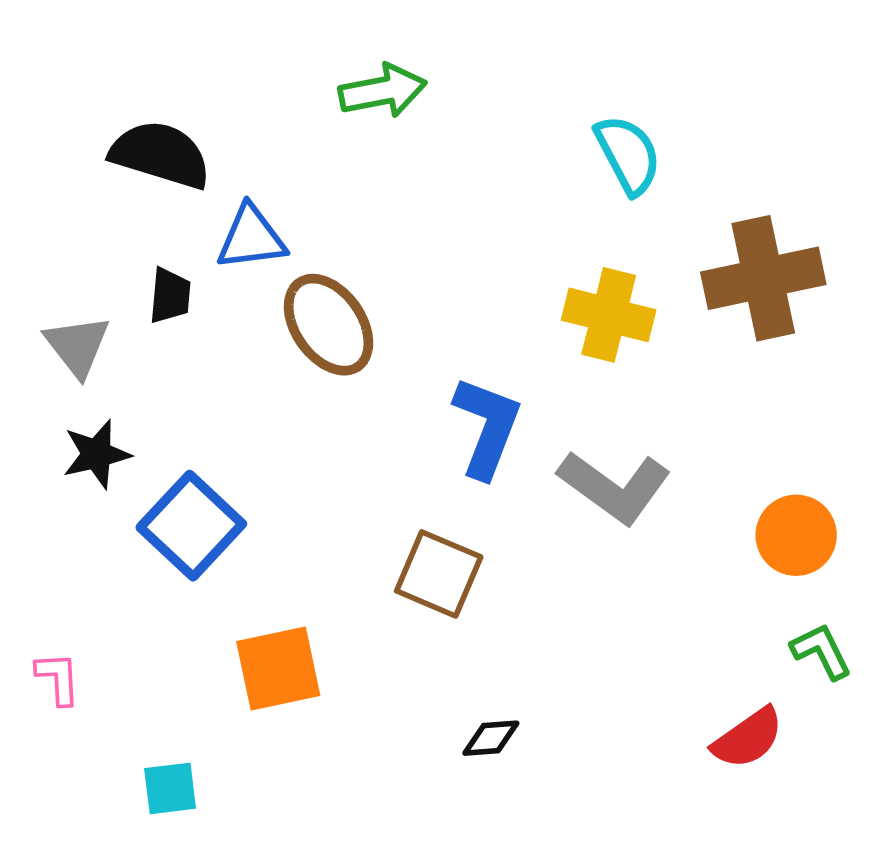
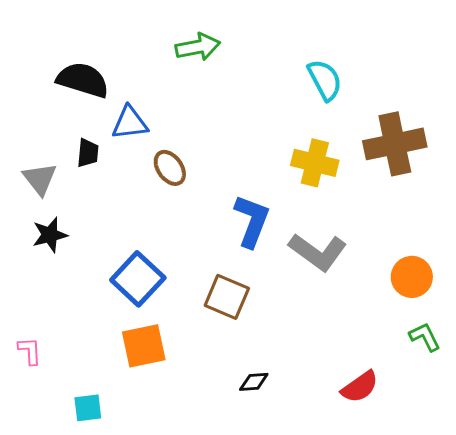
brown ellipse: (329, 325) -> (170, 168), size x0.7
blue square: (191, 526) -> (138, 279), moved
red semicircle: (748, 738) -> (360, 387), moved

